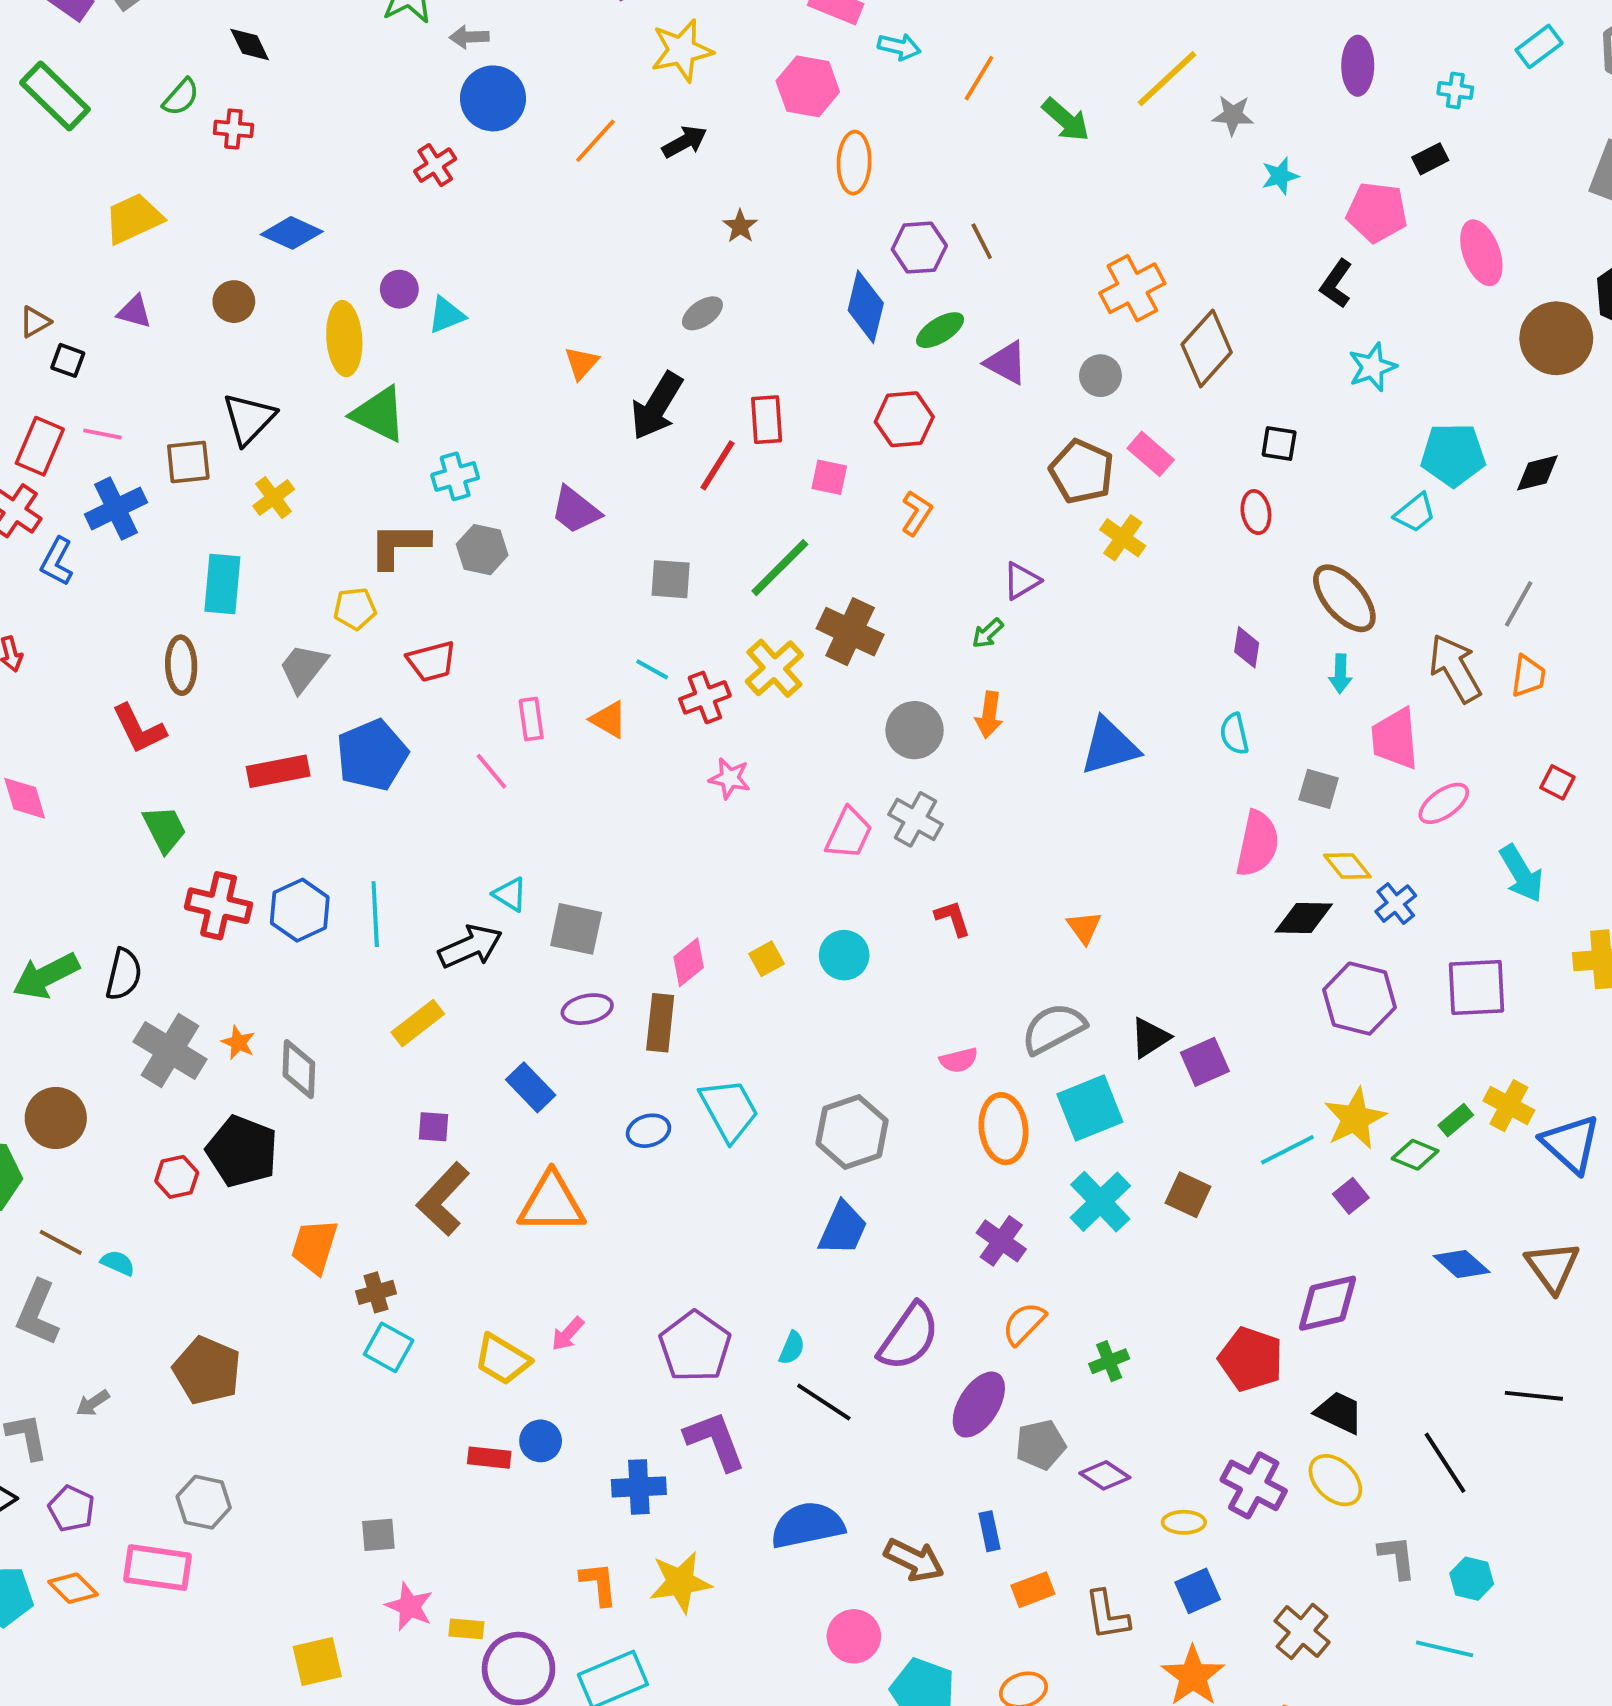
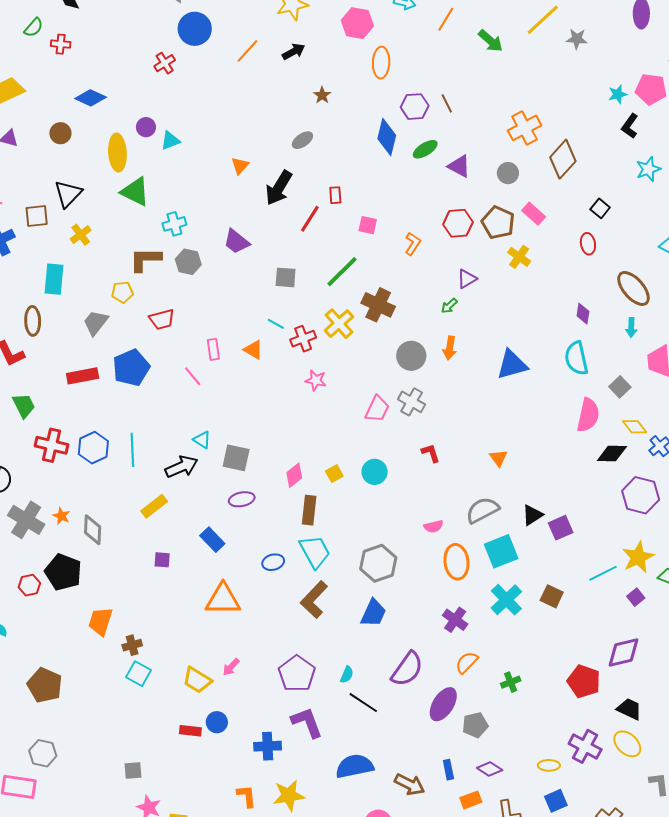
cyan star: (1280, 176) -> (618, 94), moved
red hexagon: (904, 419) -> (458, 223), moved
red rectangle: (767, 420) -> (335, 195), size x0.7
black square: (1279, 443) -> (600, 208), turned 30
cyan semicircle: (1234, 734) -> (576, 358), size x1.6
gray square: (1319, 789) -> (620, 387), turned 30
brown rectangle: (660, 1023) -> (309, 510), moved
brown L-shape: (443, 1199) -> (314, 600), moved
purple diamond: (1105, 1475) -> (490, 769), moved

